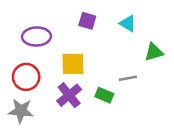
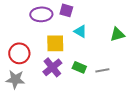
cyan triangle: (128, 23) -> (80, 31), moved
purple ellipse: (37, 37) -> (41, 14), moved
gray line: (128, 78) -> (102, 70), moved

